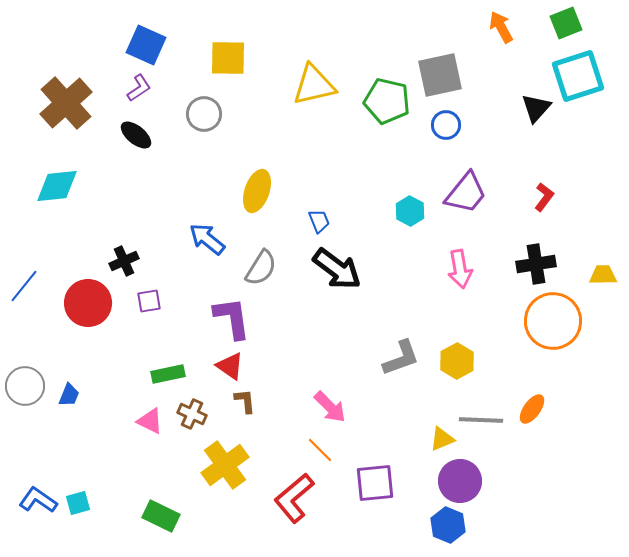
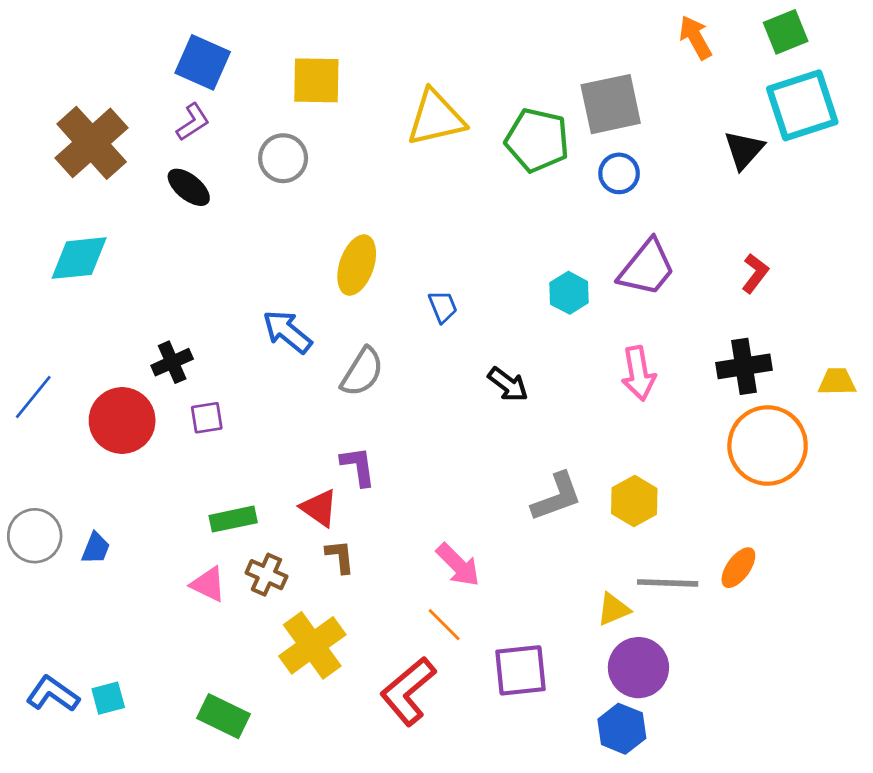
black arrow: (337, 269) -> (508, 384), moved, size x0.6
purple L-shape: (232, 318) -> (358, 466), moved, size x0.7

